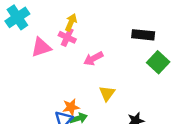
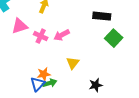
pink cross: (67, 37) -> (41, 36), moved

